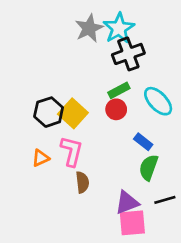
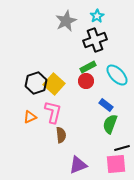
cyan star: (119, 28) -> (97, 16), moved, size x0.6
purple triangle: (127, 203) -> (78, 165), moved
pink square: (132, 223) -> (116, 164), moved

